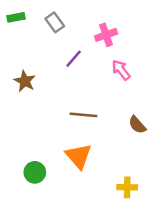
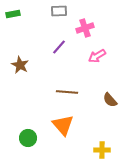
gray rectangle: (55, 22) -> (59, 11), moved, turned -56
pink arrow: (121, 70) -> (97, 56), turned -84

